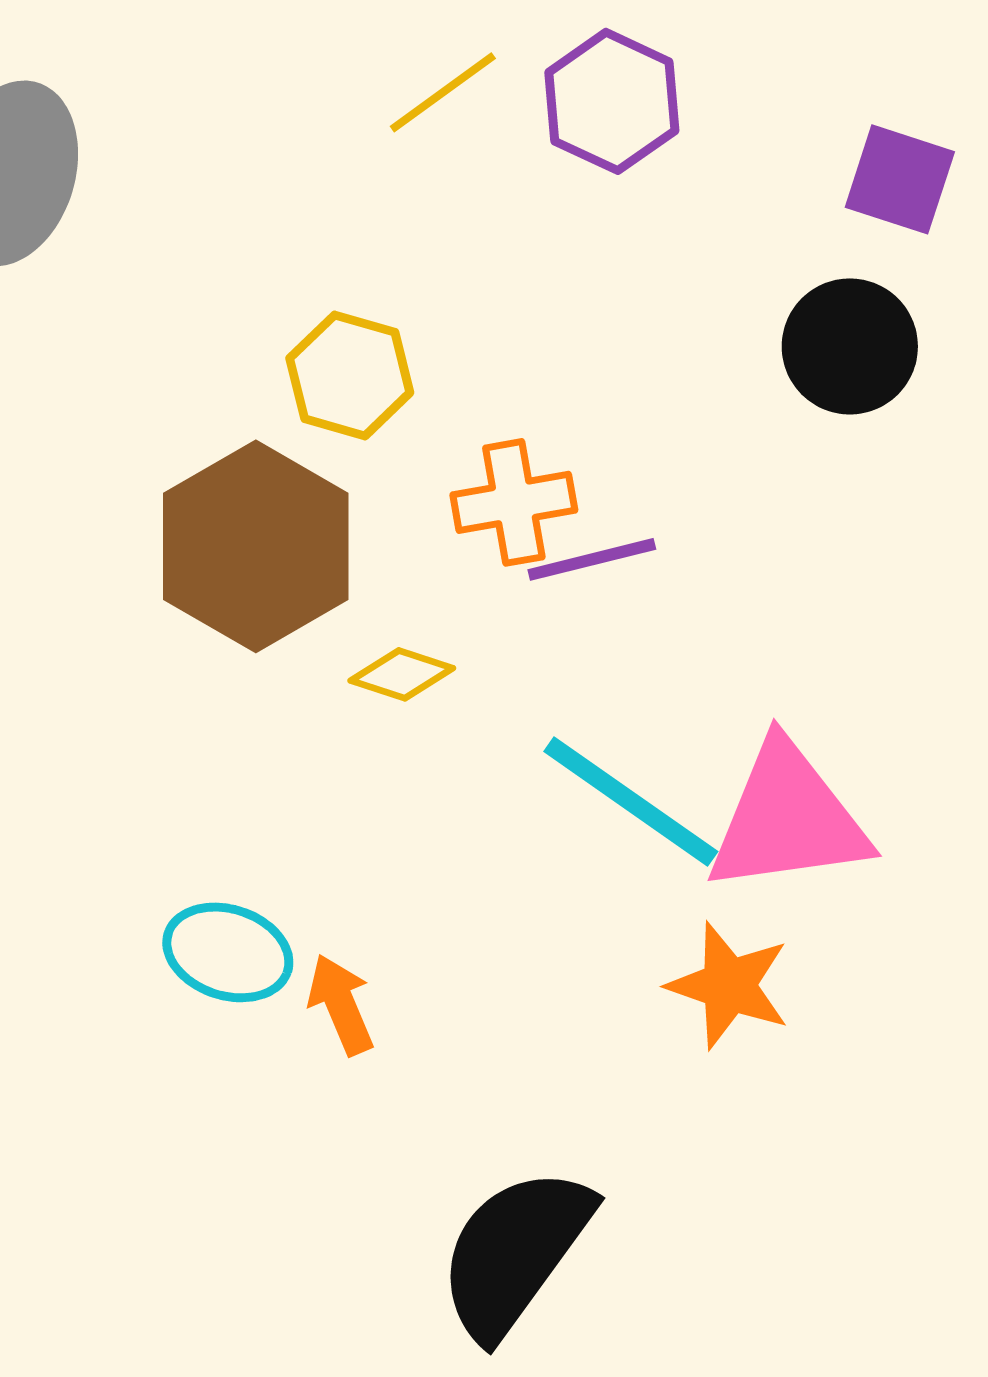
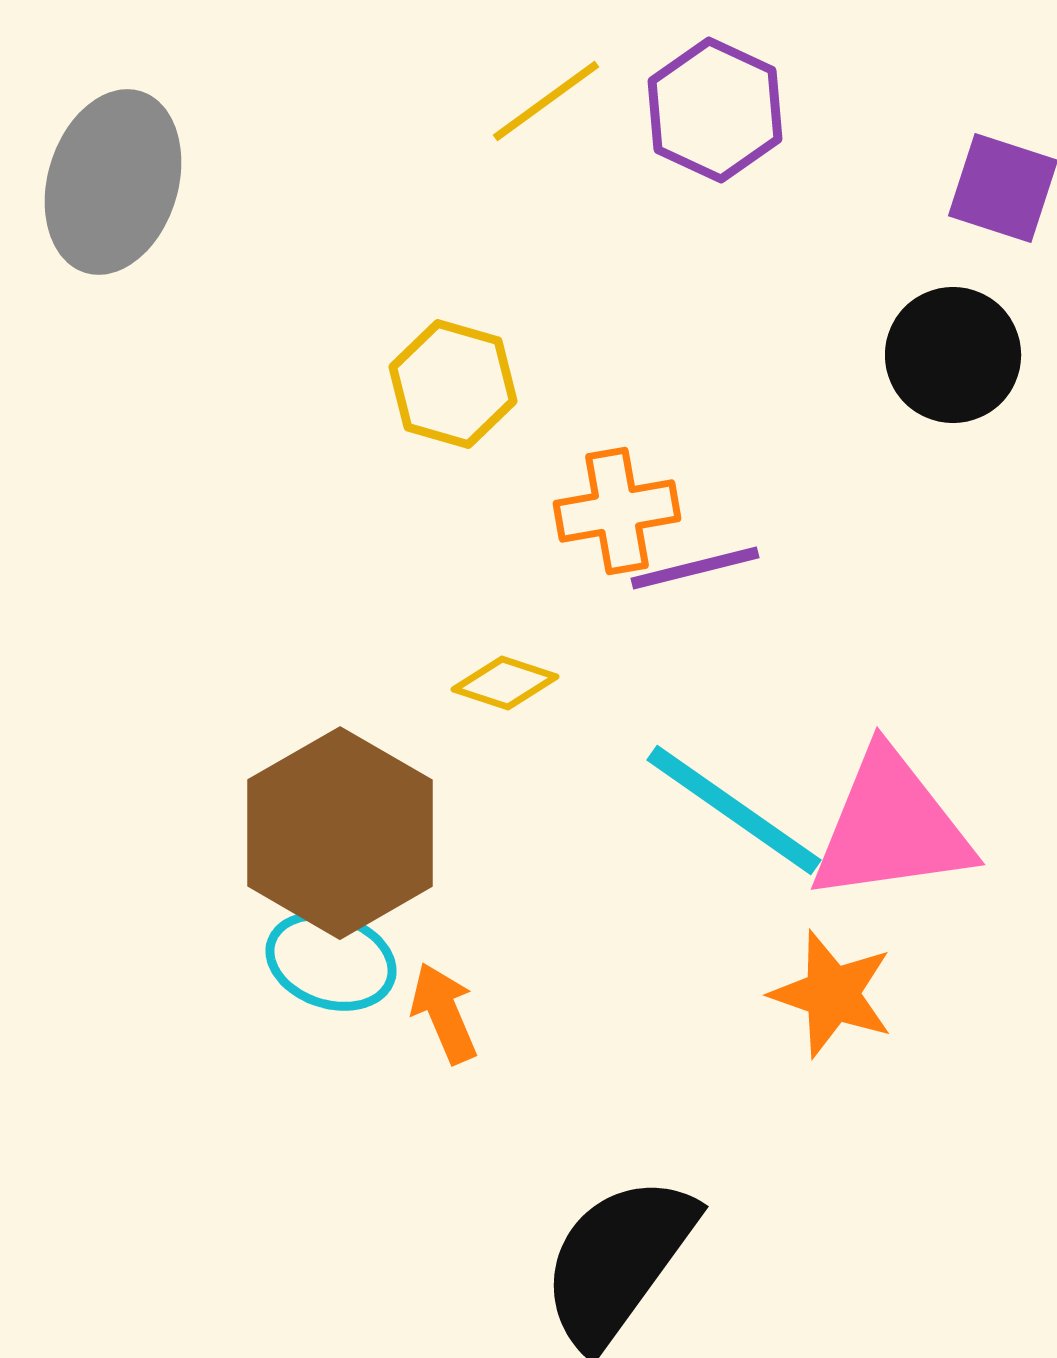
brown hexagon: (256, 546) -> (340, 833), moved

